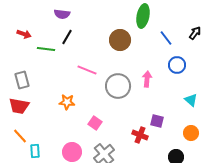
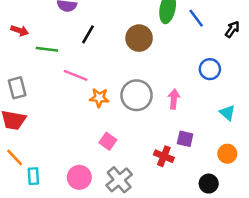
black line: (67, 37) -> (88, 34), moved
blue line: (166, 38) -> (196, 18), moved
pink line: (87, 70) -> (76, 75), moved
pink arrow: (147, 79) -> (174, 99), moved
orange star: (67, 102) -> (99, 98), moved

